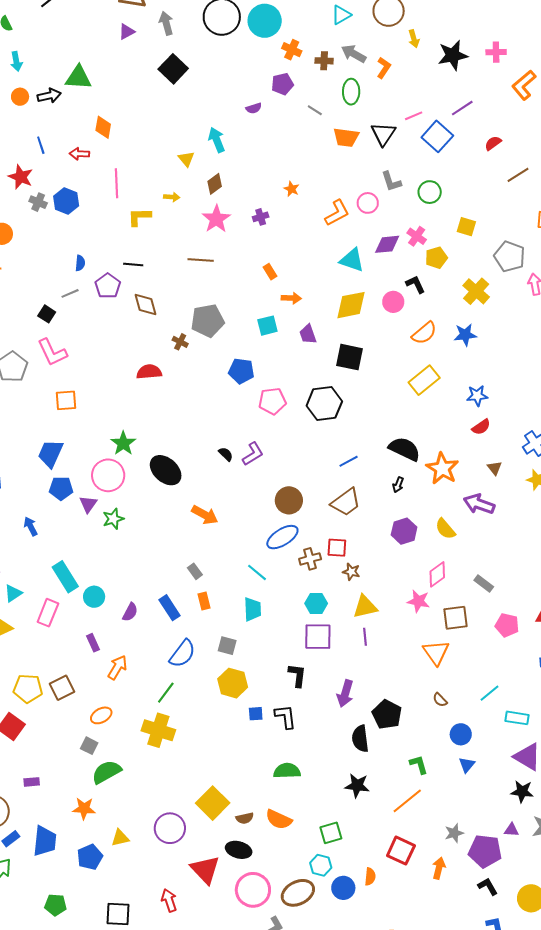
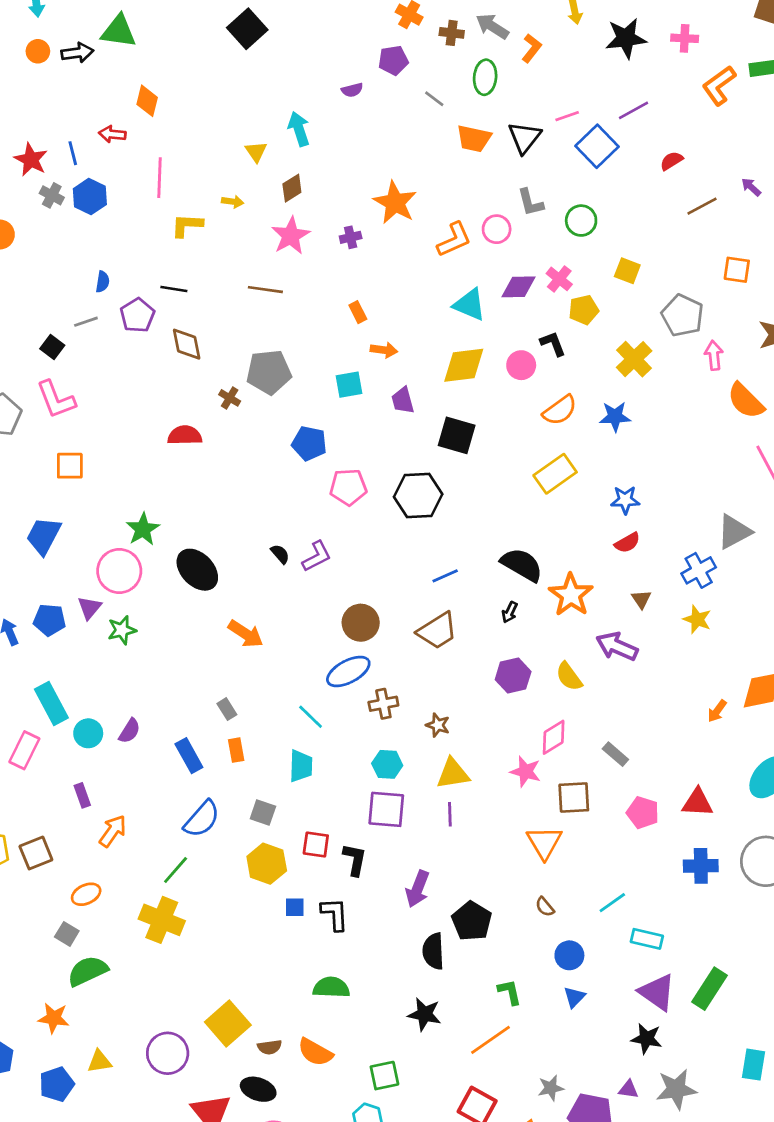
blue line: (41, 145) -> (73, 153), moved
orange star: (292, 189) -> (395, 203), size x2.0
blue pentagon: (61, 488) -> (50, 620), moved
red square: (337, 548) -> (316, 845), moved
purple semicircle: (130, 612) -> (130, 731), moved

